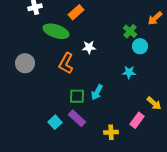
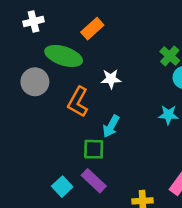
gray circle: (25, 63) -> (35, 82), moved
cyan arrow: (97, 92) -> (111, 126), moved

